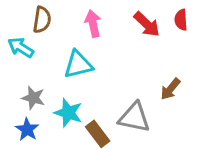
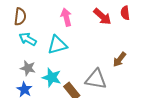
brown semicircle: (42, 20) -> (20, 17), moved
cyan arrow: (21, 48) -> (28, 39), moved

